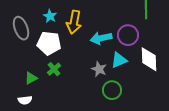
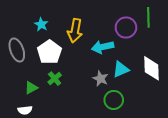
cyan star: (50, 16) -> (41, 24), moved
gray ellipse: (21, 28) -> (17, 50), moved
purple circle: (128, 35) -> (126, 28), moved
white pentagon: (49, 43) -> (49, 52), turned 30

